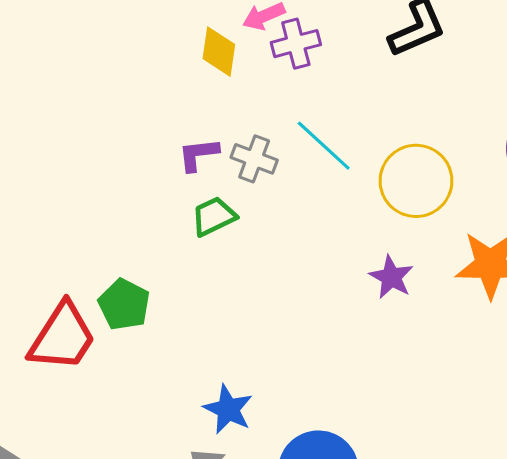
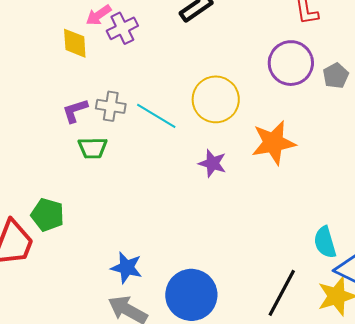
cyan line: (324, 146) -> (156, 116), moved
green trapezoid: (214, 216) -> (93, 148), turned -144

